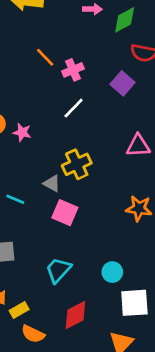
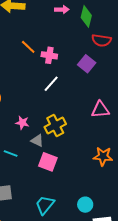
green diamond: (125, 20) -> (86, 16), turned -45
pink cross: (73, 70) -> (49, 55), turned 35
pink star: (22, 132) -> (22, 123), moved

